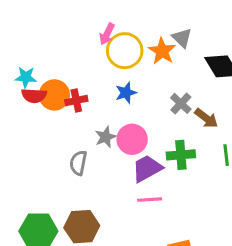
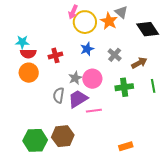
orange circle: (54, 95) -> (29, 73), moved
gray cross: (181, 103) -> (115, 55), moved
brown arrow: (206, 118) -> (139, 63), turned -63
purple trapezoid: (147, 168) -> (78, 99), moved
pink line: (150, 200) -> (94, 111), moved

